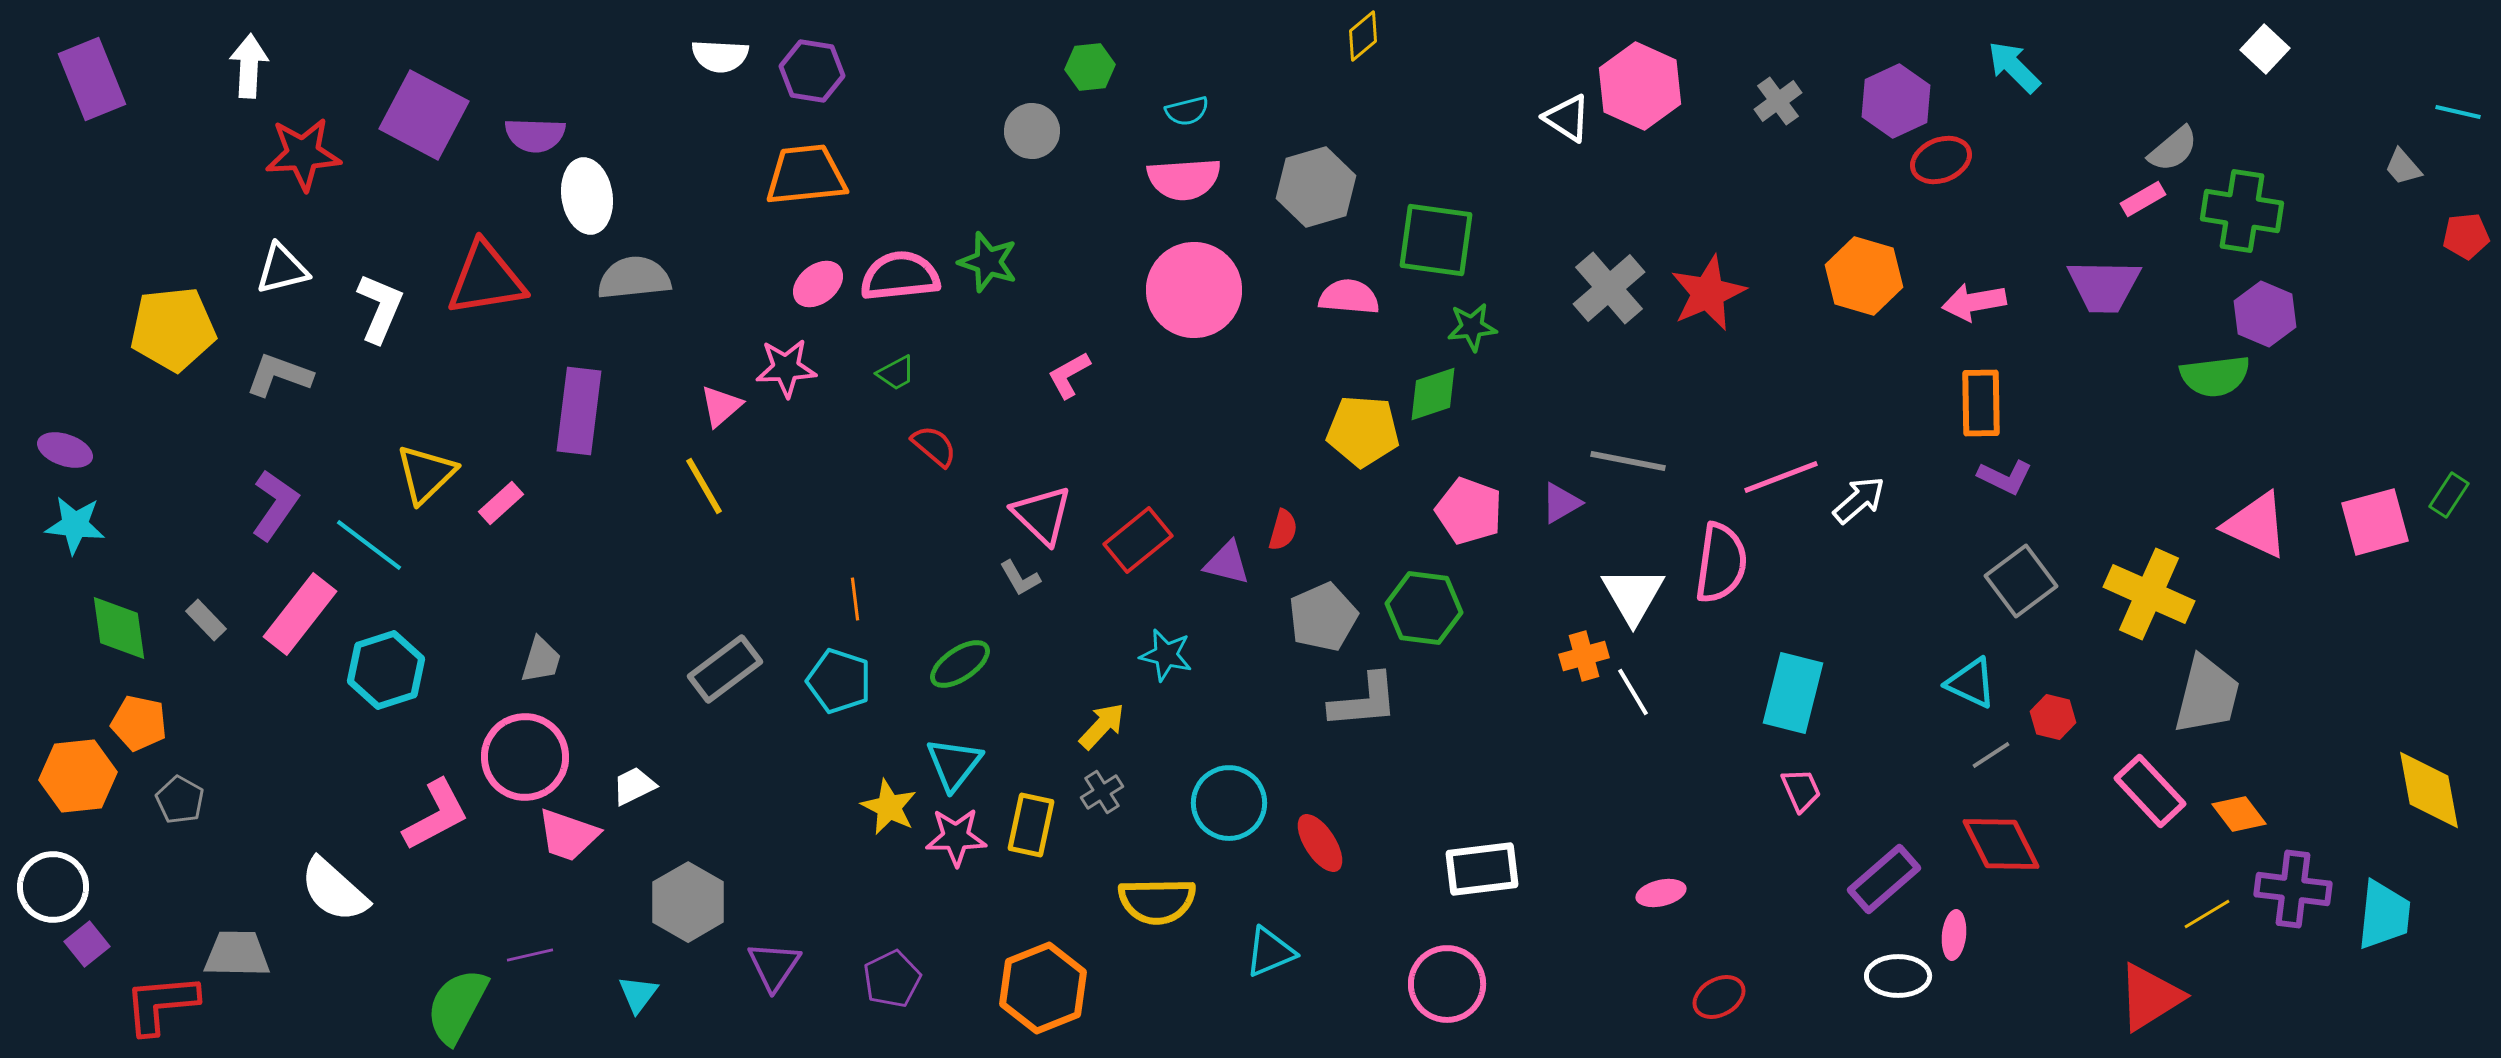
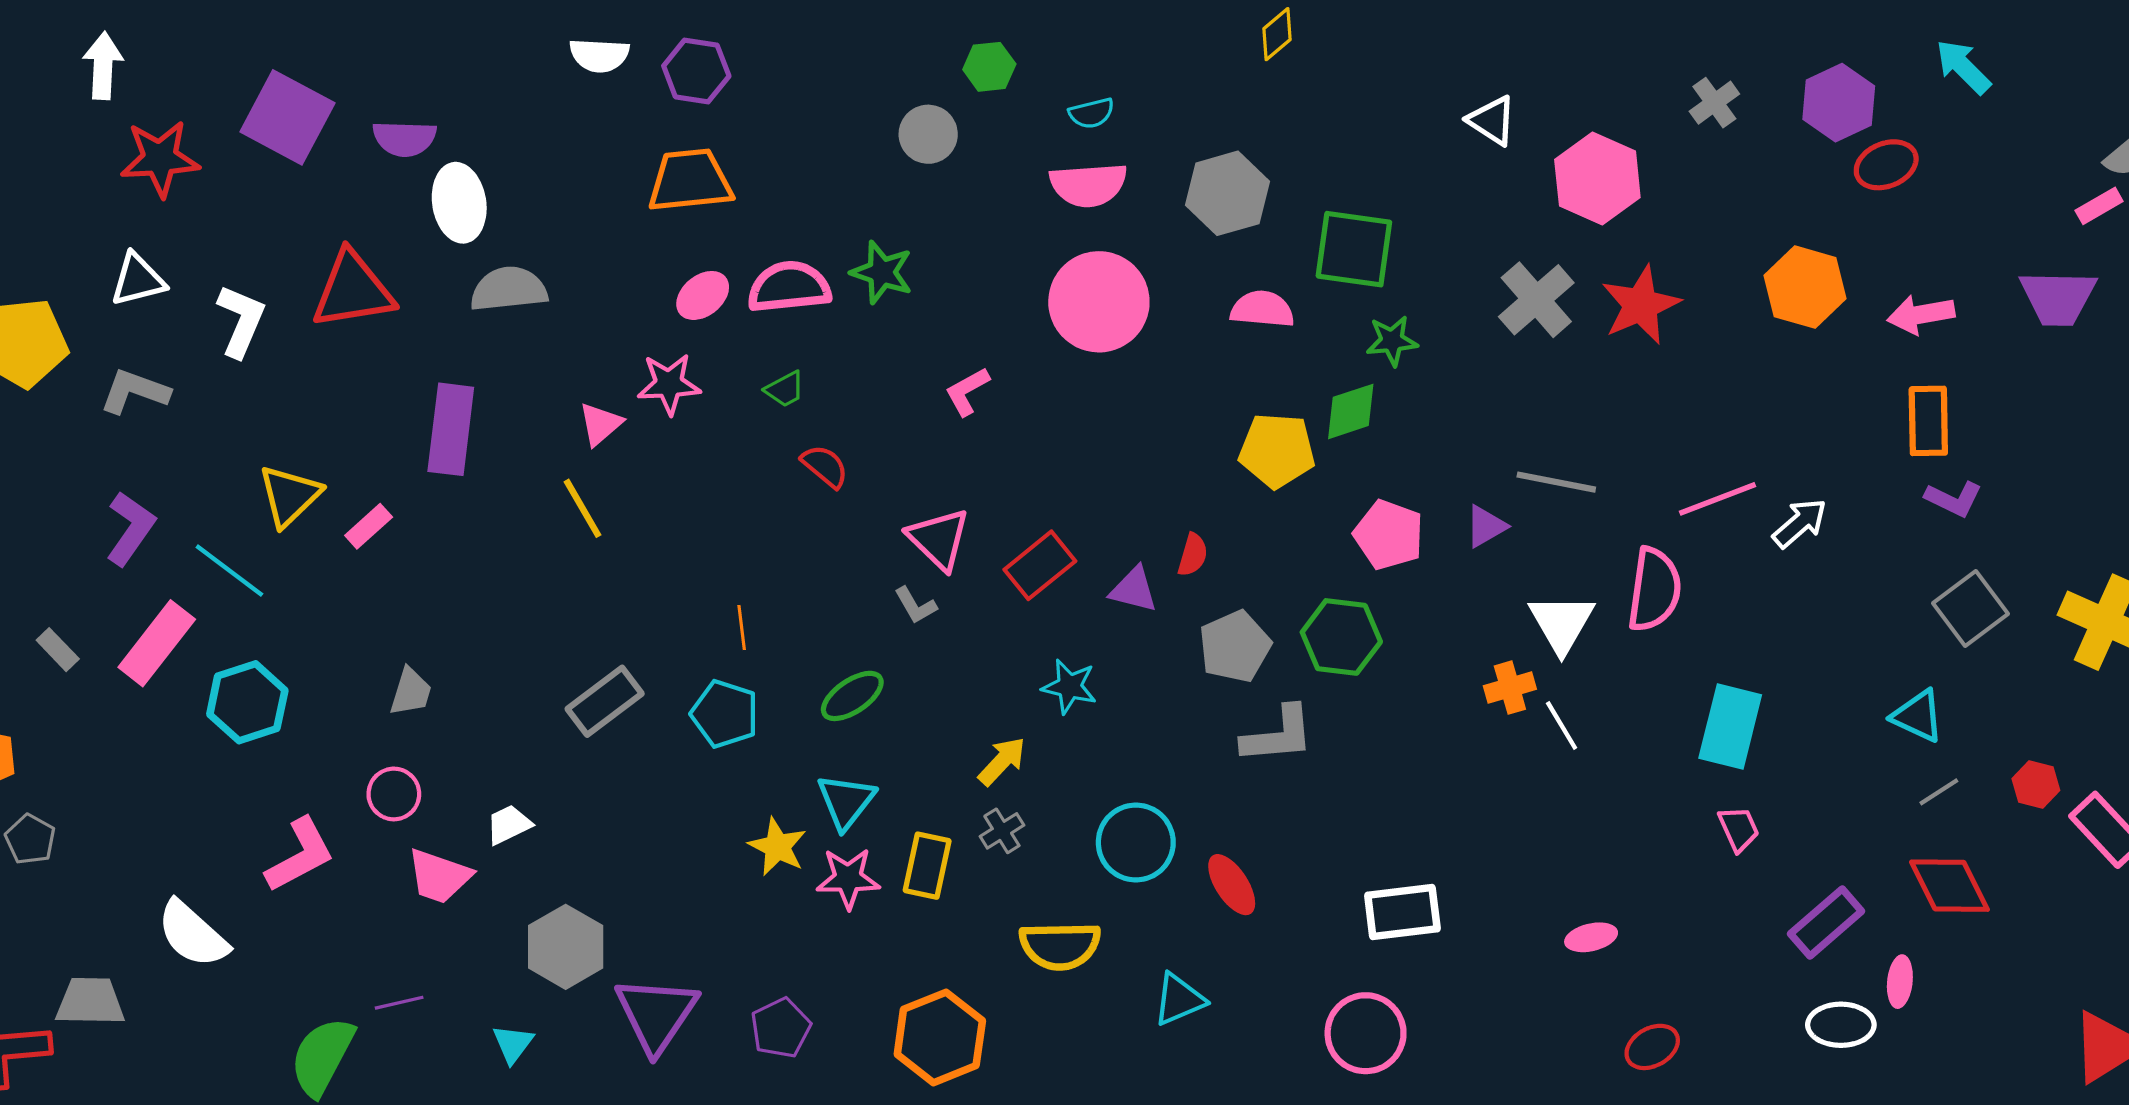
pink hexagon: (1640, 86) -> (1597, 179), moved
red hexagon: (2053, 717) -> (2036, 784), moved
pink circle: (525, 757) -> (394, 794), size x0.6
purple triangle: (774, 966) -> (656, 1014), size x1.5

